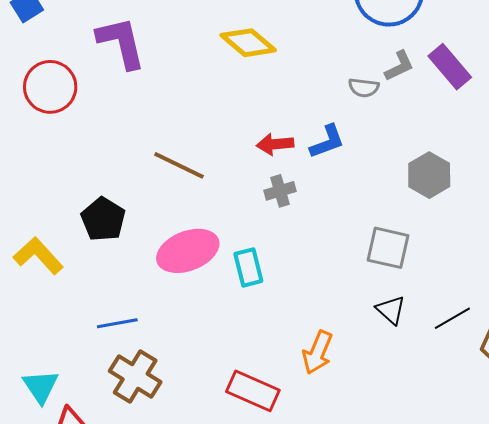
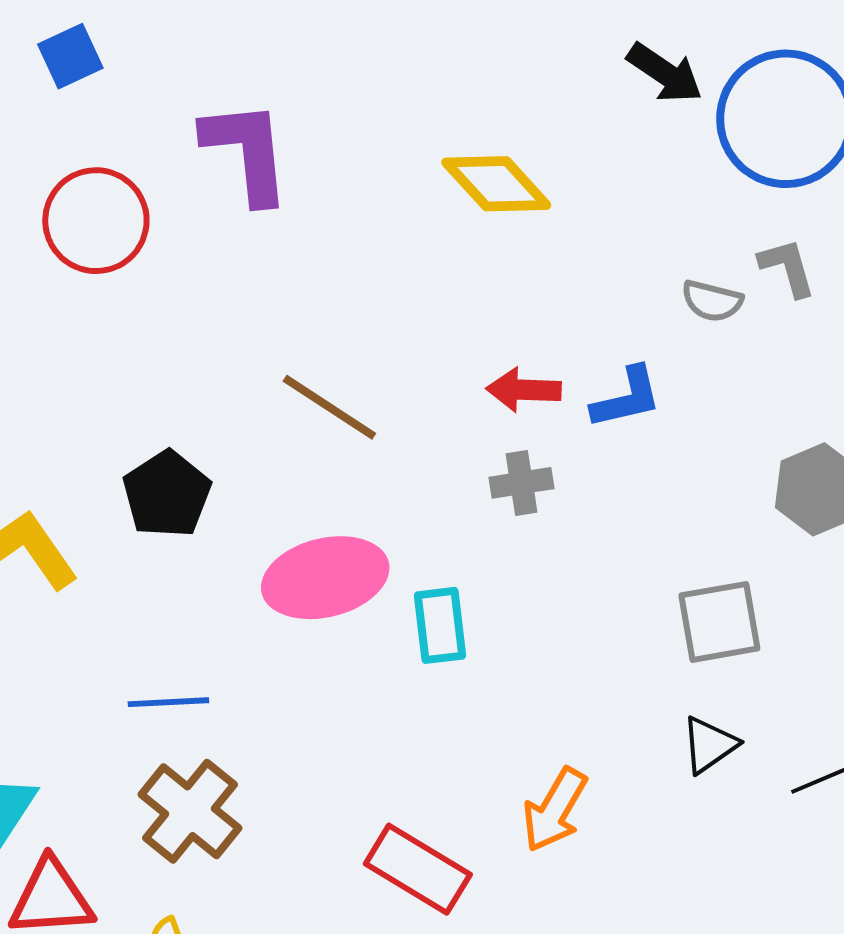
gray L-shape: (399, 66) -> (787, 267), turned -88
gray square: (388, 248) -> (719, 622), turned -30
black triangle: (391, 310) -> (709, 745), turned 36

